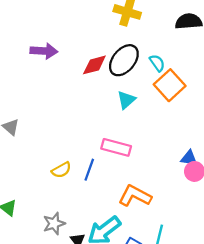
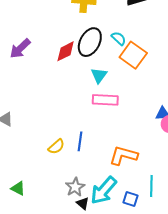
purple arrow: (44, 51) -> (20, 49), turned 145
pink rectangle: (116, 147) -> (105, 100), moved
gray star: (54, 224) -> (75, 187), moved

